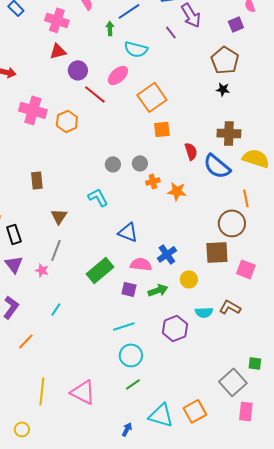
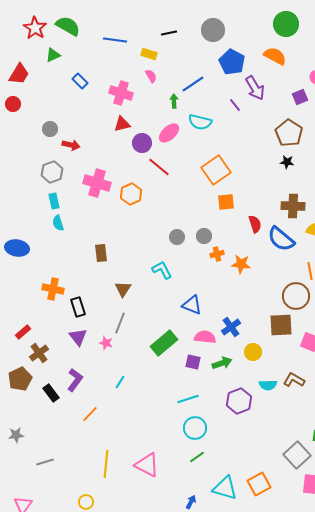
pink ellipse: (118, 75) -> (169, 133), moved

